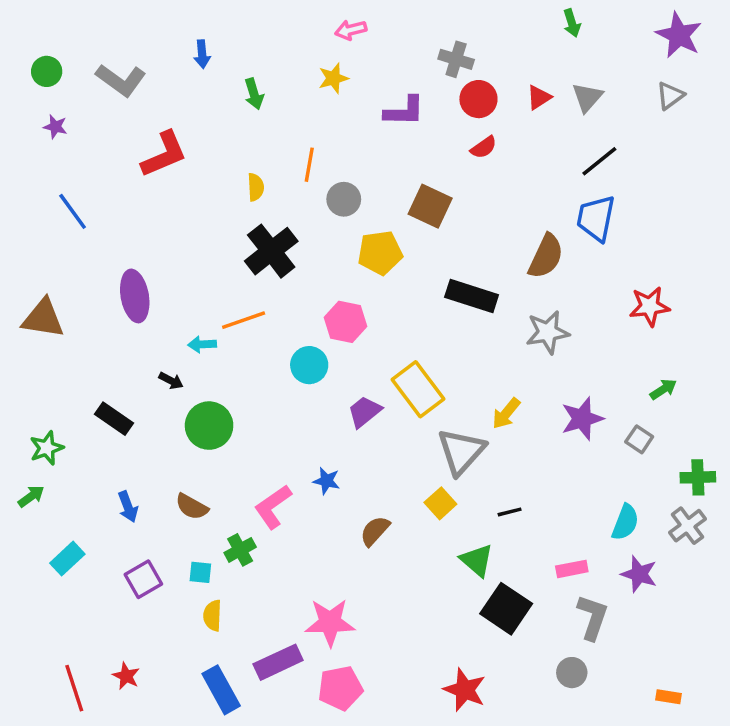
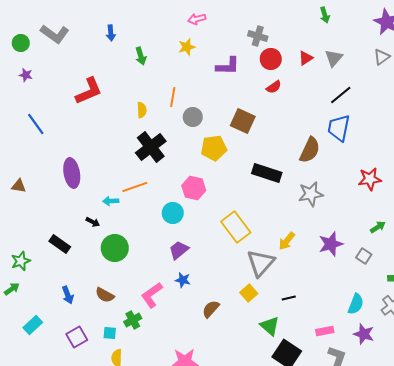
gray L-shape: (121, 80) -> (55, 34), moved
brown triangle: (43, 318) -> (19, 186), size x0.6
purple trapezoid: (364, 412) -> (179, 250), moved

